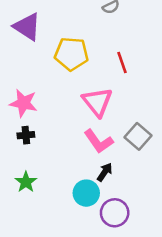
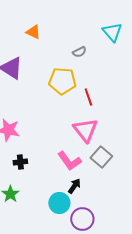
yellow pentagon: (71, 54) -> (62, 81), moved
pink triangle: (97, 102) -> (85, 130), moved
black cross: (26, 135) -> (20, 162), moved

